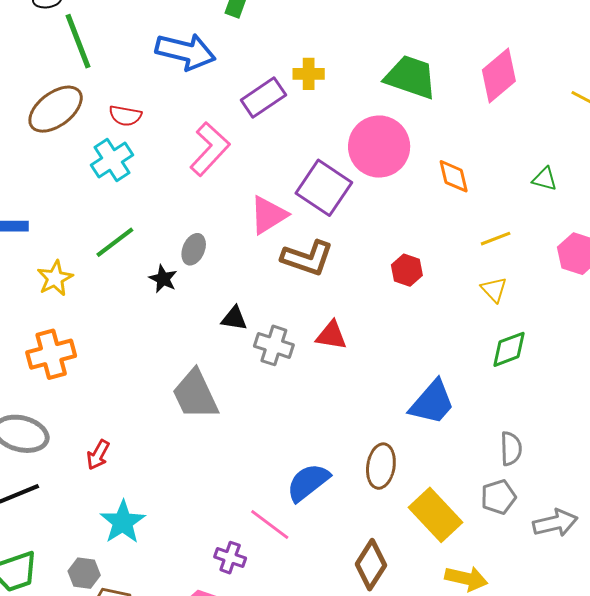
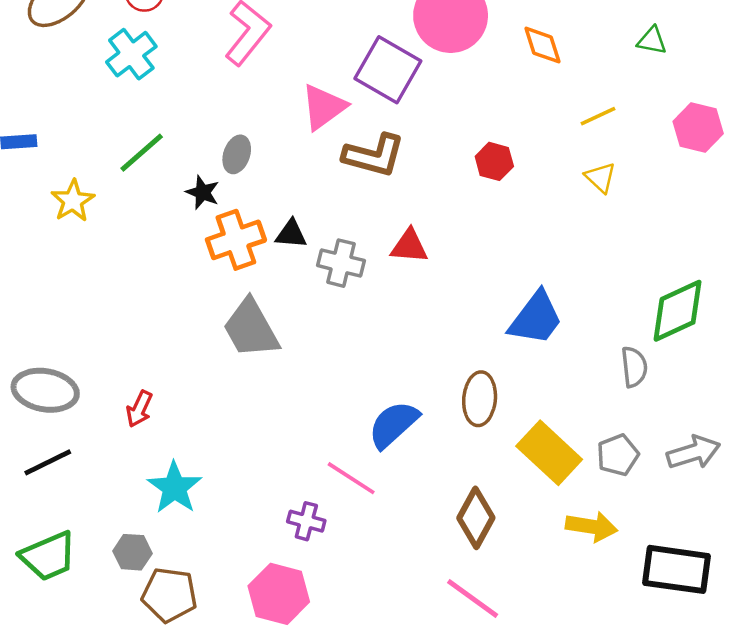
green diamond: (509, 349) -> (678, 311), moved, size x1.4
orange cross: (51, 354) -> (236, 240), moved
gray pentagon: (498, 497) -> (618, 455), moved

